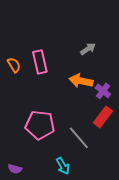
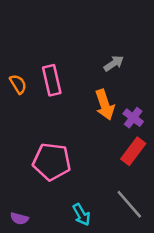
orange arrow: (81, 81) -> (105, 105), turned -120
gray line: (79, 138) -> (129, 204), moved

